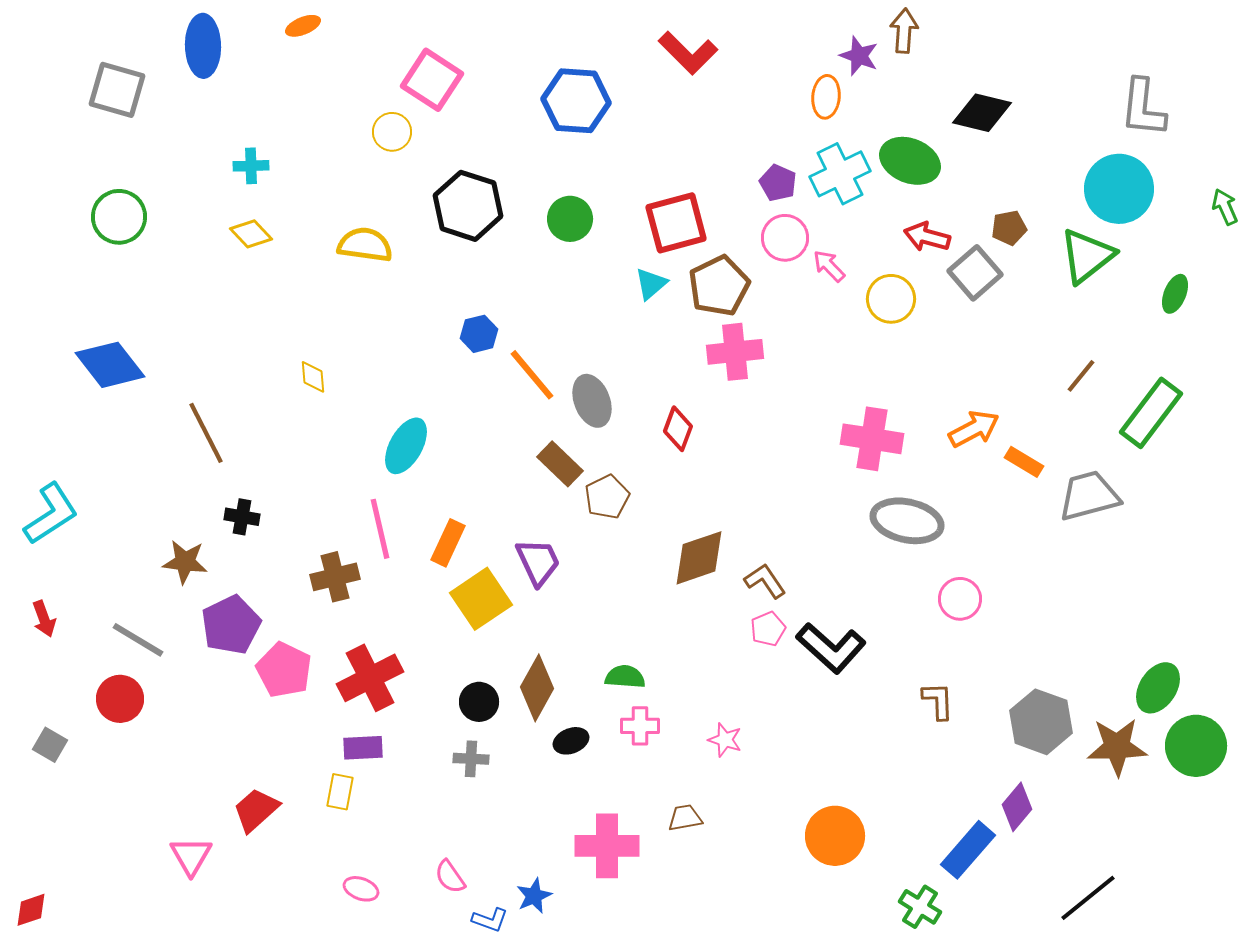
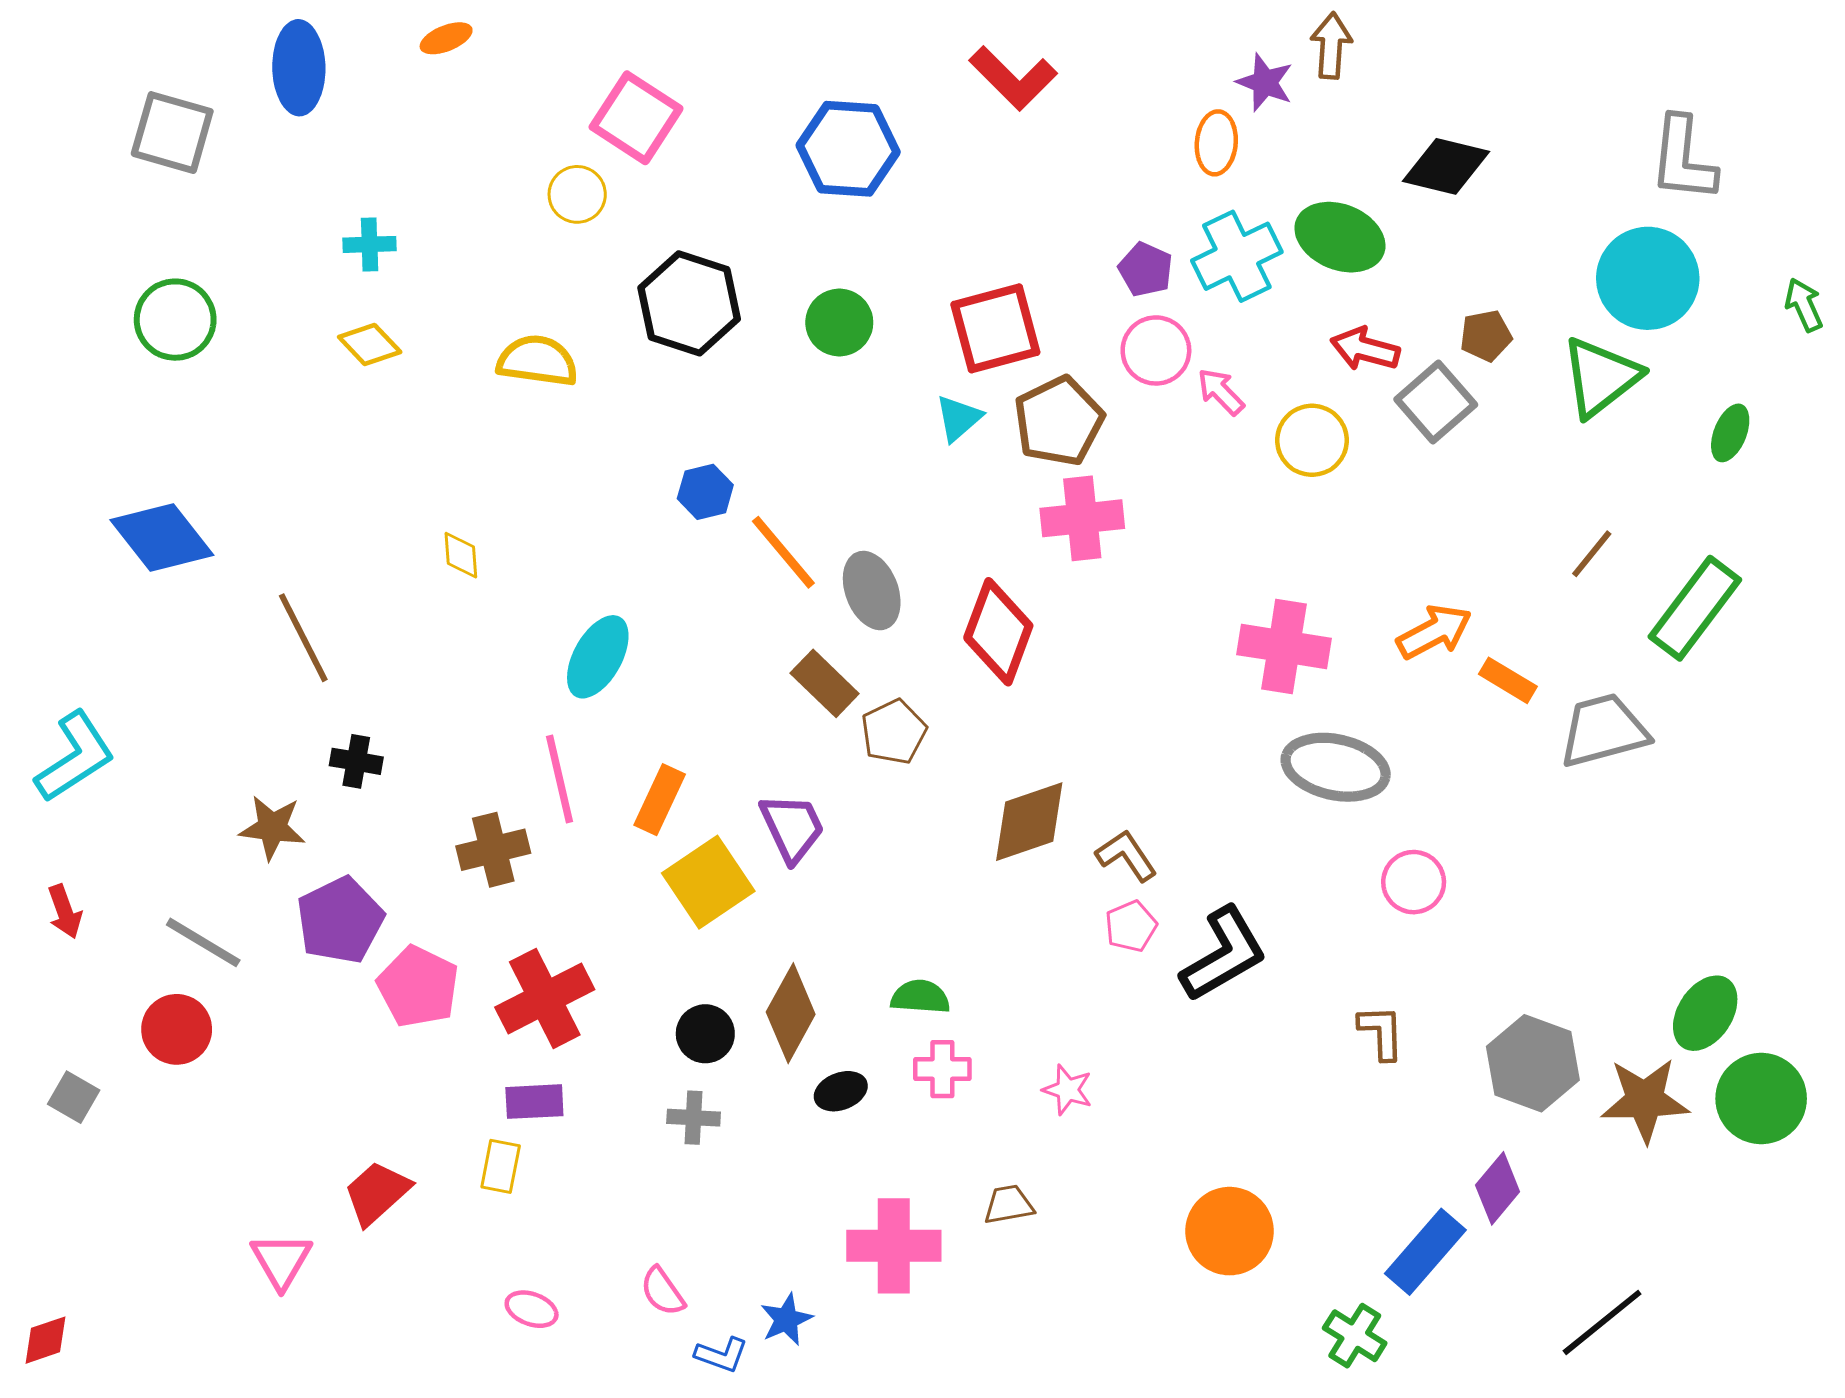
red diamond: (678, 429) -> (998, 632), size x1.6
black L-shape: (831, 648) -> (1224, 954), turned -72

